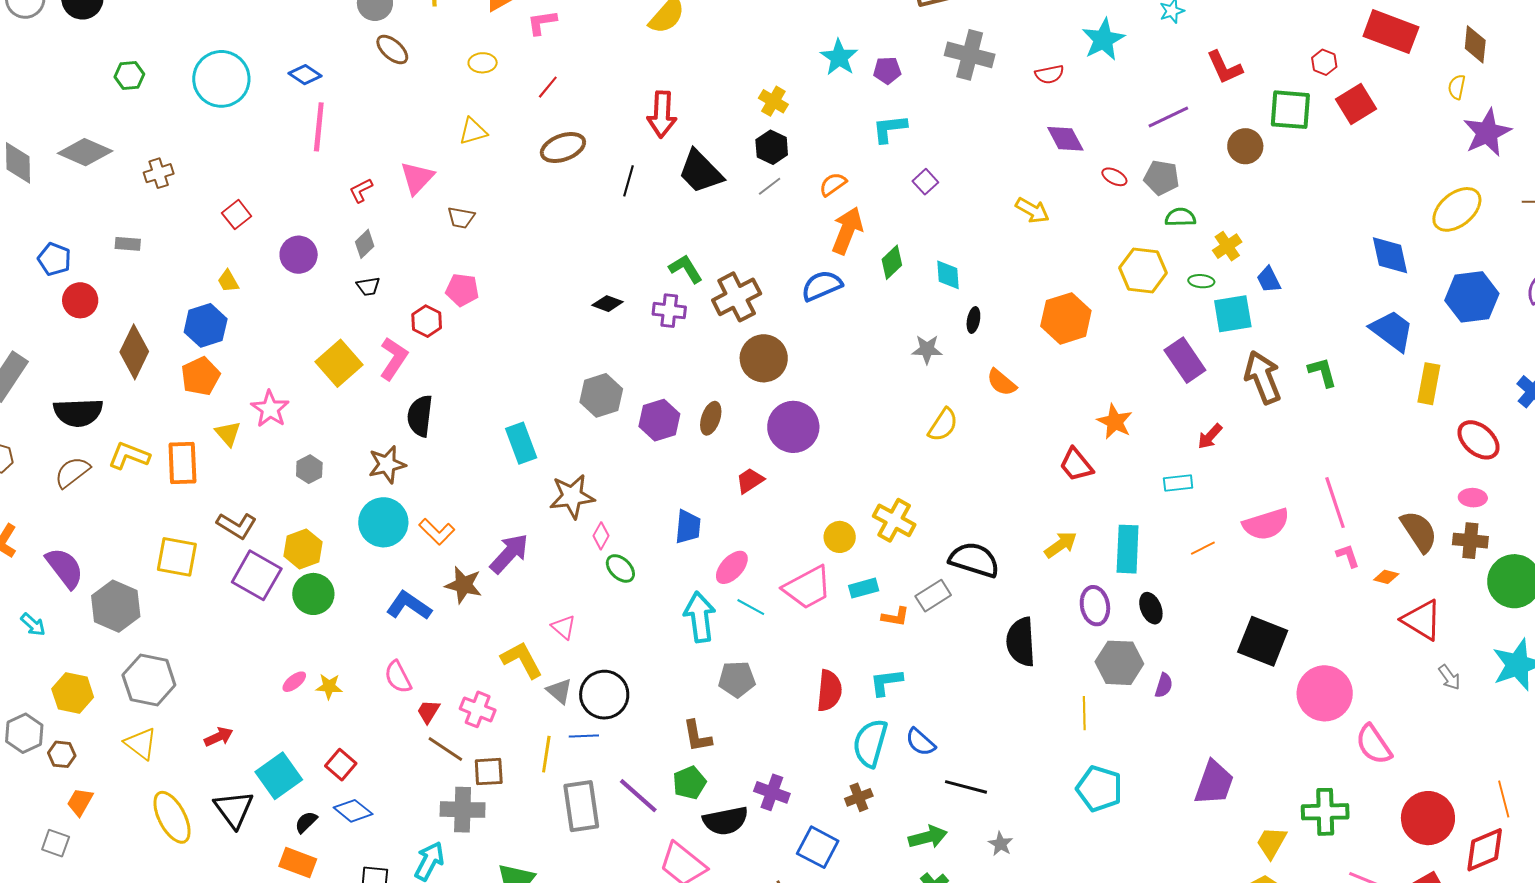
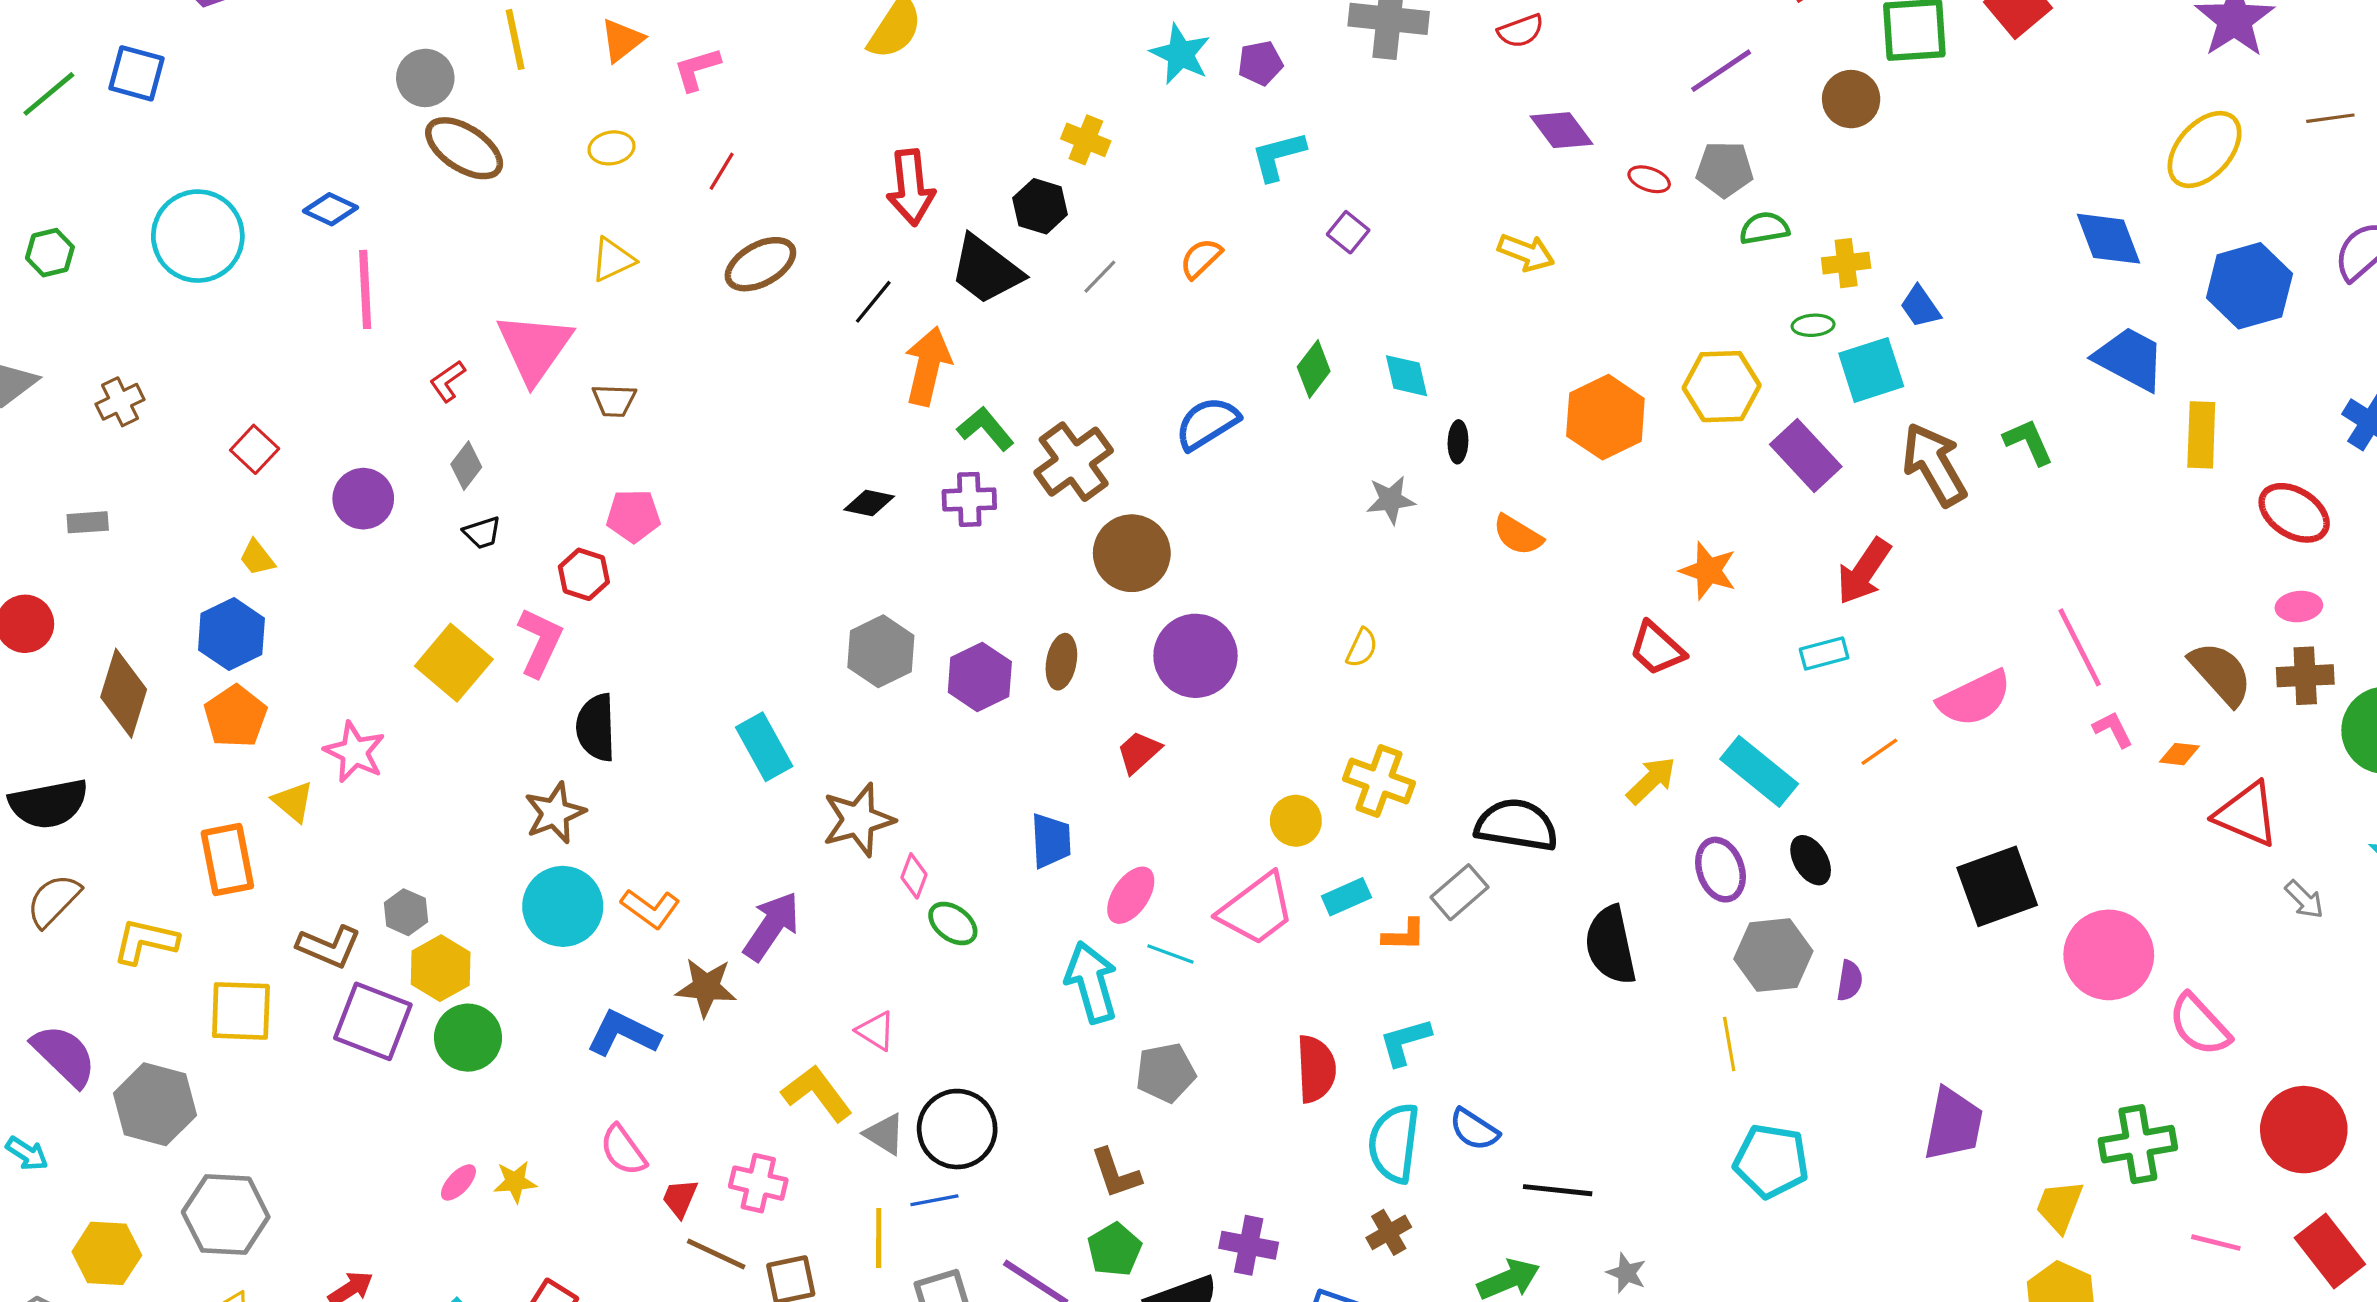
brown ellipse: (392, 50) -> (464, 148), size x1.4
black hexagon: (772, 147) -> (1040, 206), moved
pink triangle: (417, 178) -> (534, 348), size x1.4
black line: (629, 181) -> (873, 302), turned 32
orange arrow: (847, 231) -> (928, 366), moved
yellow cross: (1227, 246) -> (1846, 263), turned 36
yellow hexagon: (1143, 270) -> (1722, 387), moved
yellow semicircle: (943, 425) -> (1362, 648), moved, size x0.7
red arrow: (1210, 436) -> (1864, 571), size x1.5
yellow L-shape: (129, 456) -> (145, 941), moved
gray hexagon: (309, 469) -> (406, 912), moved
cyan rectangle: (1128, 549) -> (1759, 771), turned -45
black square: (1263, 641) -> (1997, 886), turned -33

